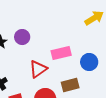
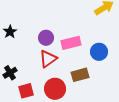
purple circle: (22, 37) -> (46, 38), moved

